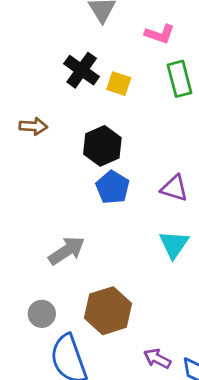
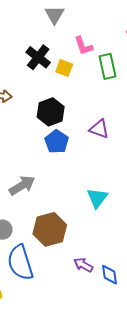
pink L-shape: (160, 34) -> (83, 46), moved, turned 50
purple triangle: (174, 188) -> (99, 129), moved
cyan triangle: (174, 244) -> (97, 198), moved

